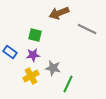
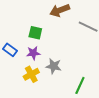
green line: (68, 84) -> (80, 85), moved

